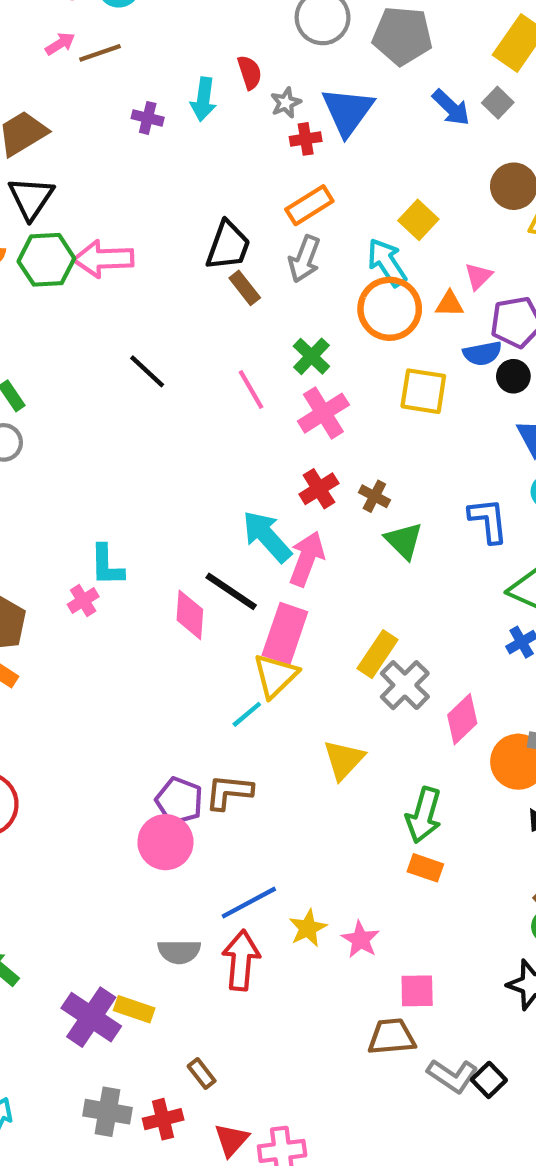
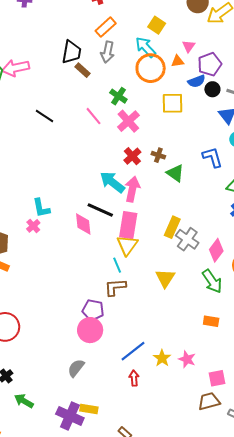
cyan line: (247, 714) -> (117, 265), turned -63
brown L-shape: (229, 792) -> (115, 287), moved
green arrow: (424, 815) -> (212, 281), moved, turned -40
gray semicircle: (179, 952) -> (76, 368), moved, turned 138
red arrow: (241, 960) -> (134, 378), size x0.6

